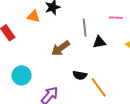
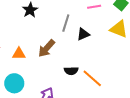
orange triangle: (34, 16) -> (19, 54), moved
gray line: (85, 28) -> (66, 23), turned 36

